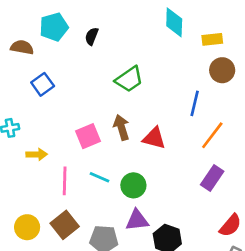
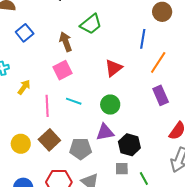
brown arrow: (121, 127) -> (66, 42), moved
red triangle: (154, 138) -> (114, 68), turned -48
yellow arrow: (37, 154) -> (24, 87), turned -49
purple rectangle: (212, 178) -> (161, 95), turned -54
green circle: (133, 185) -> (110, 105), moved

